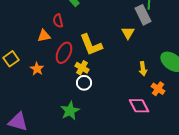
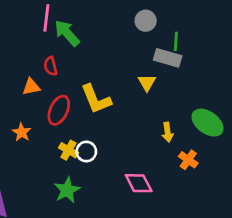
gray rectangle: (143, 15) -> (168, 58), turned -48
yellow cross: (82, 68) -> (68, 150), moved
pink diamond: (139, 106) -> (139, 183), moved

